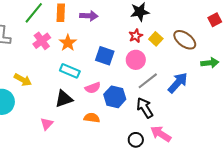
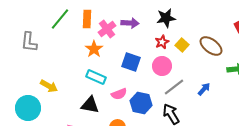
purple arrow: (89, 16) -> (130, 23), moved
pink cross: (42, 41) -> (107, 29), moved
blue arrow: (178, 83) -> (204, 89), size x0.6
black triangle: (64, 99) -> (90, 105), turned 30

